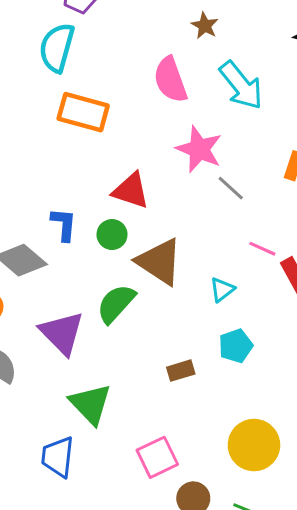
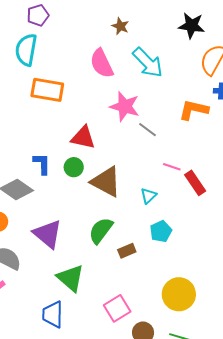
green semicircle: (116, 304) -> (101, 231), moved

